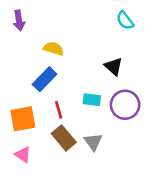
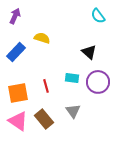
purple arrow: (19, 20) -> (15, 16), turned -147
blue rectangle: (45, 79) -> (16, 52), moved
brown rectangle: (64, 138) -> (44, 119), moved
pink triangle: (23, 155) -> (18, 121), size x1.5

